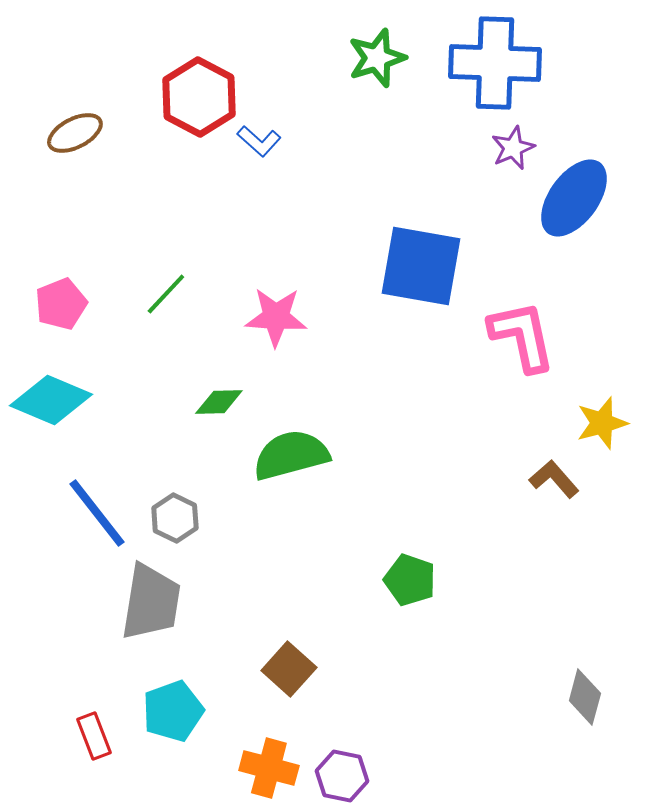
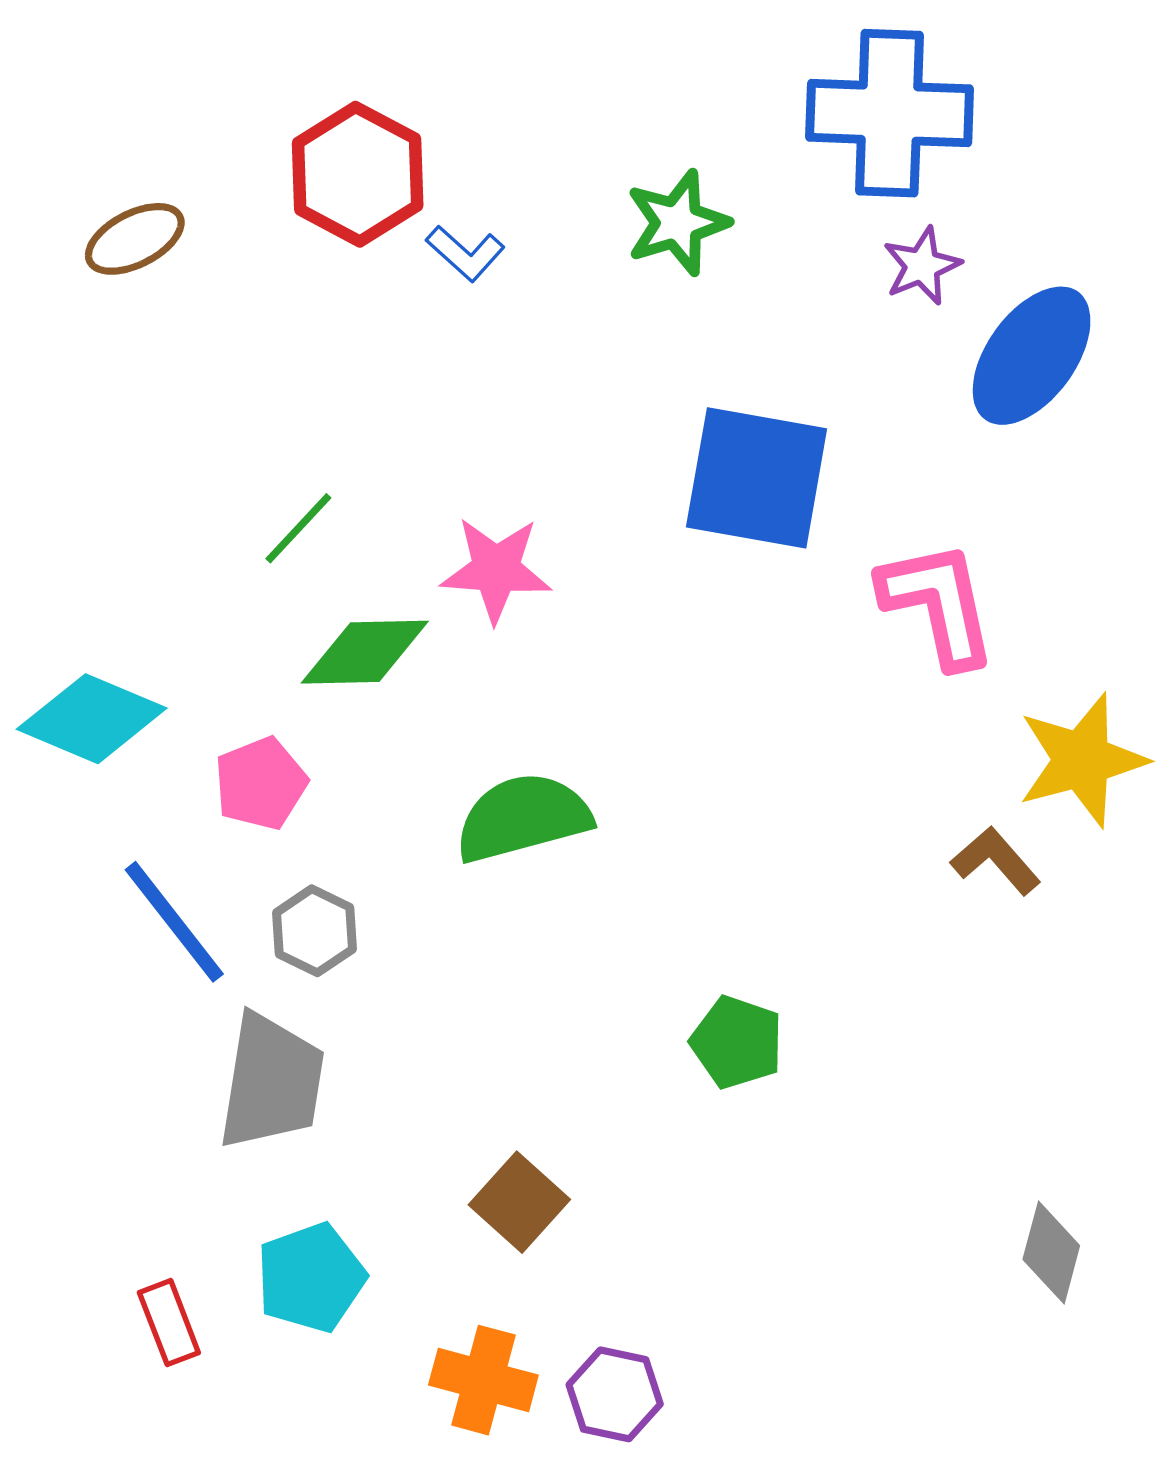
green star: (377, 58) -> (678, 223), moved
pink pentagon: (61, 304) -> (261, 783), moved
green diamond: (219, 402) -> (365, 652), moved, size x1.5
yellow star: (602, 423) -> (1082, 760), size x1.4

